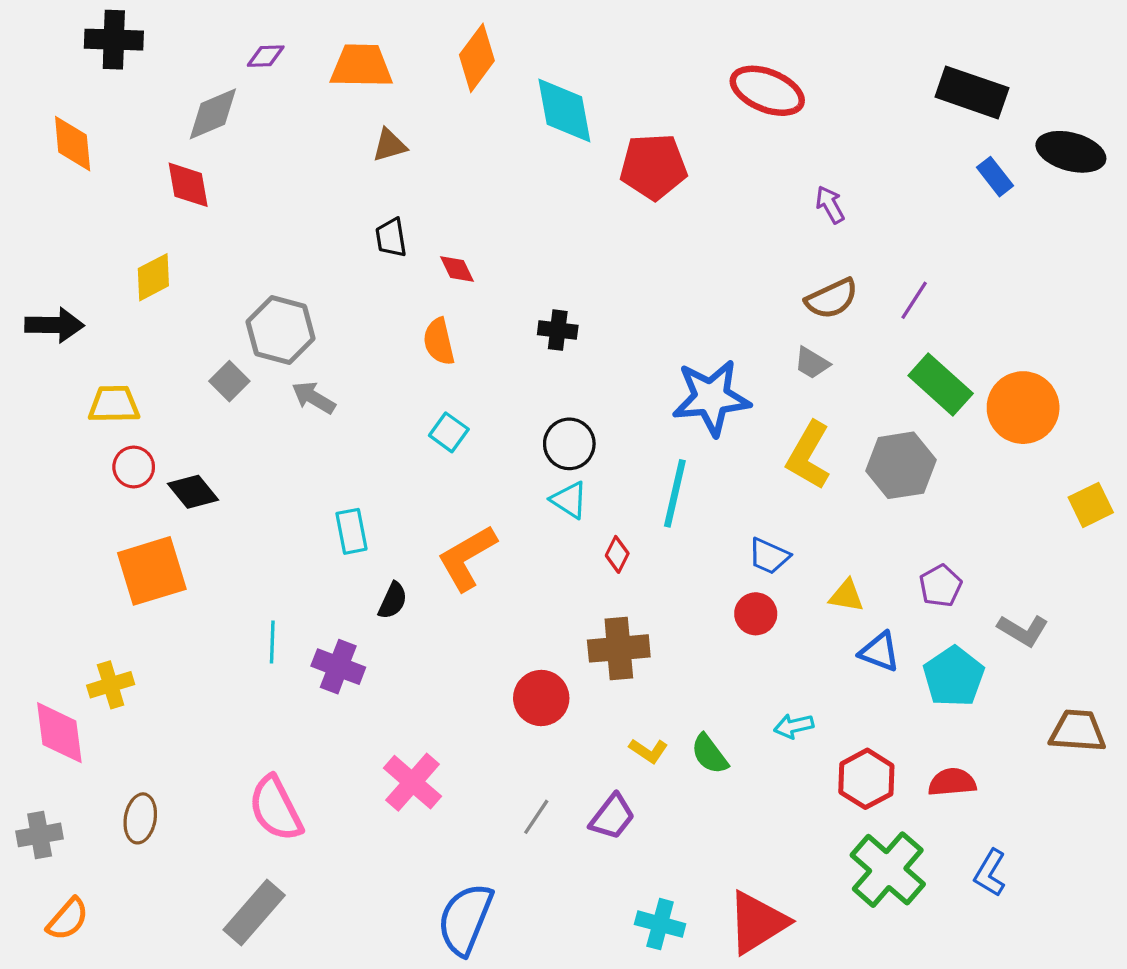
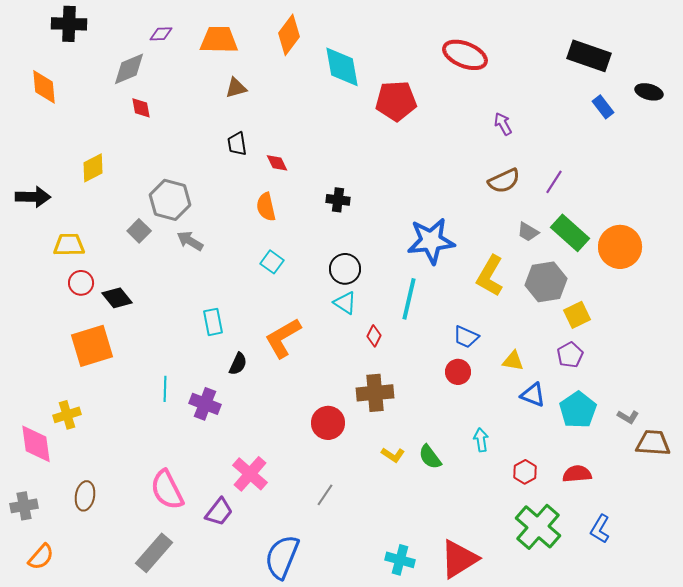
black ellipse: (1071, 152) -> (649, 92), size x0.7
red diamond: (188, 185) -> (141, 108), moved, size x0.7
gray trapezoid: (812, 363) -> (528, 232), moved
yellow square: (1091, 505) -> (577, 315), moved
gray L-shape: (1023, 630) -> (628, 417), moved, size x0.7
cyan arrow: (794, 726) -> (481, 440), turned 95
red hexagon: (866, 779) -> (525, 472), size x0.7
purple trapezoid: (612, 817) -> (219, 512), moved

